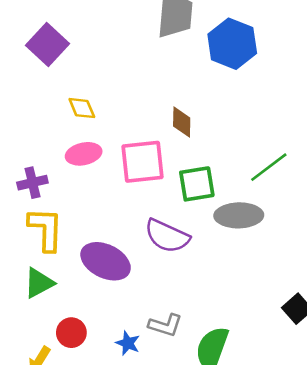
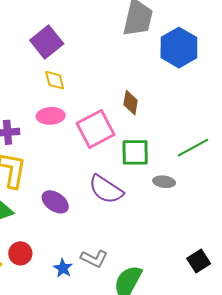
purple square: (48, 44) -> (47, 42), moved
pink square: (142, 162) -> (95, 129), turned -30
gray ellipse: (239, 215) -> (164, 182), size x0.6
purple ellipse: (106, 261) -> (55, 202), size x0.7

